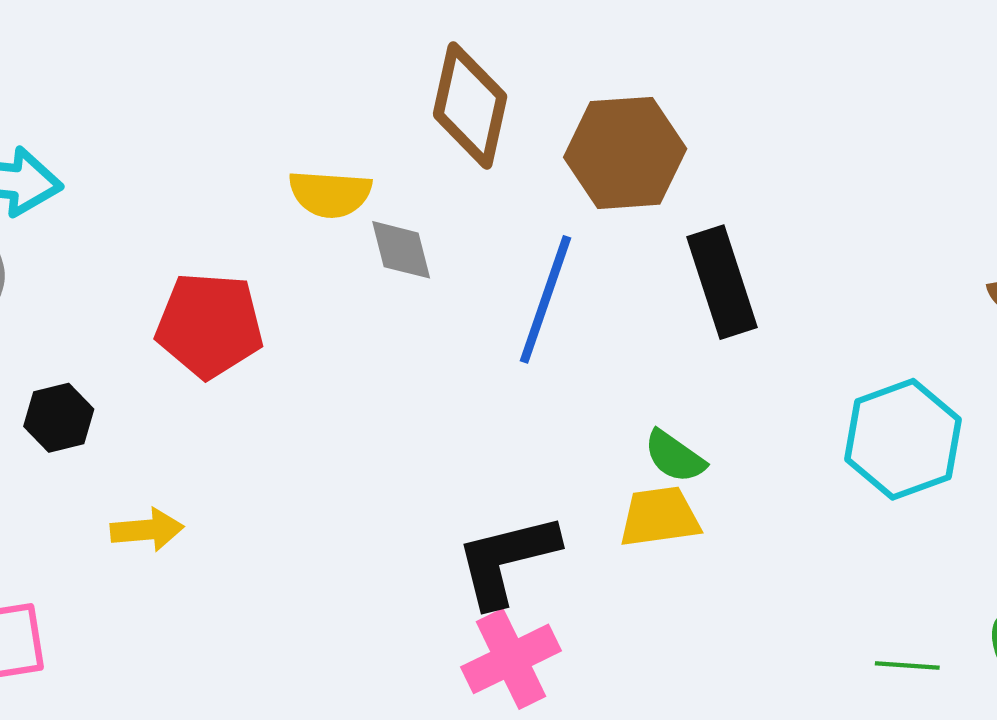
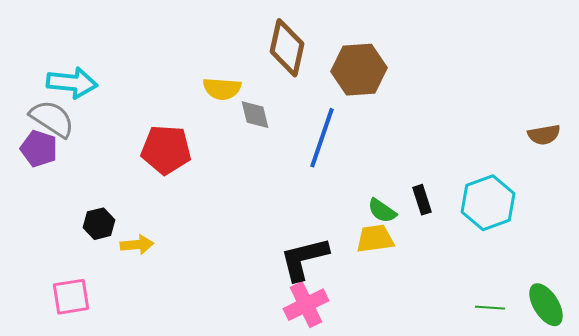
black rectangle: (722, 282) -> (422, 200), moved, size x0.6
black hexagon: (59, 418) -> (99, 224), moved

